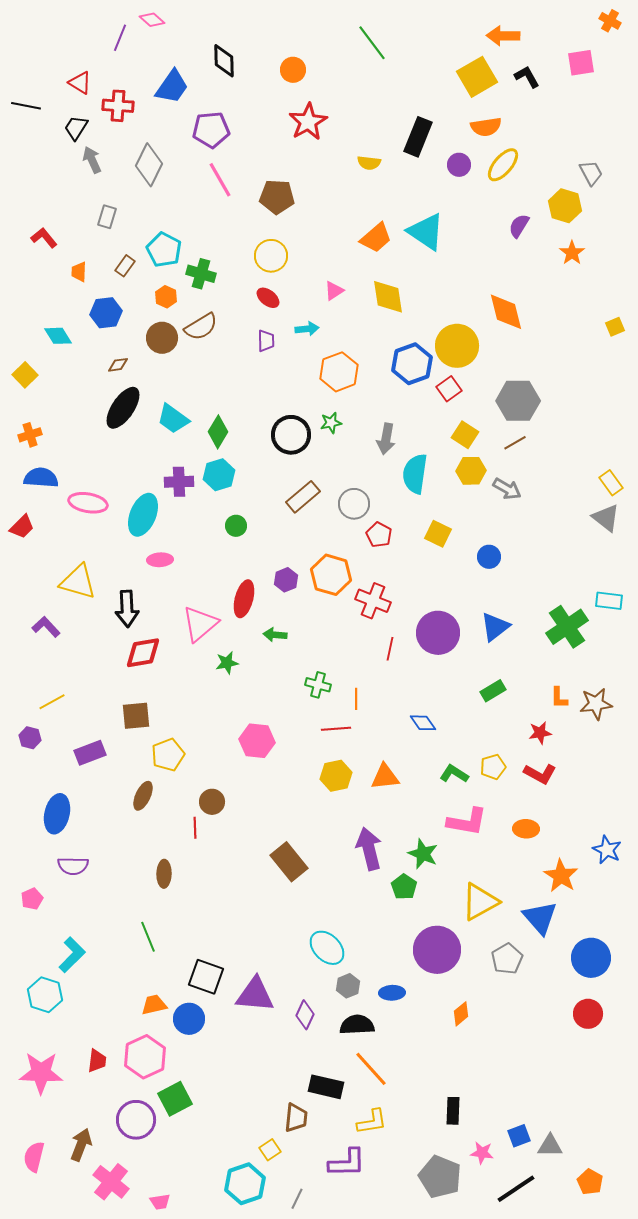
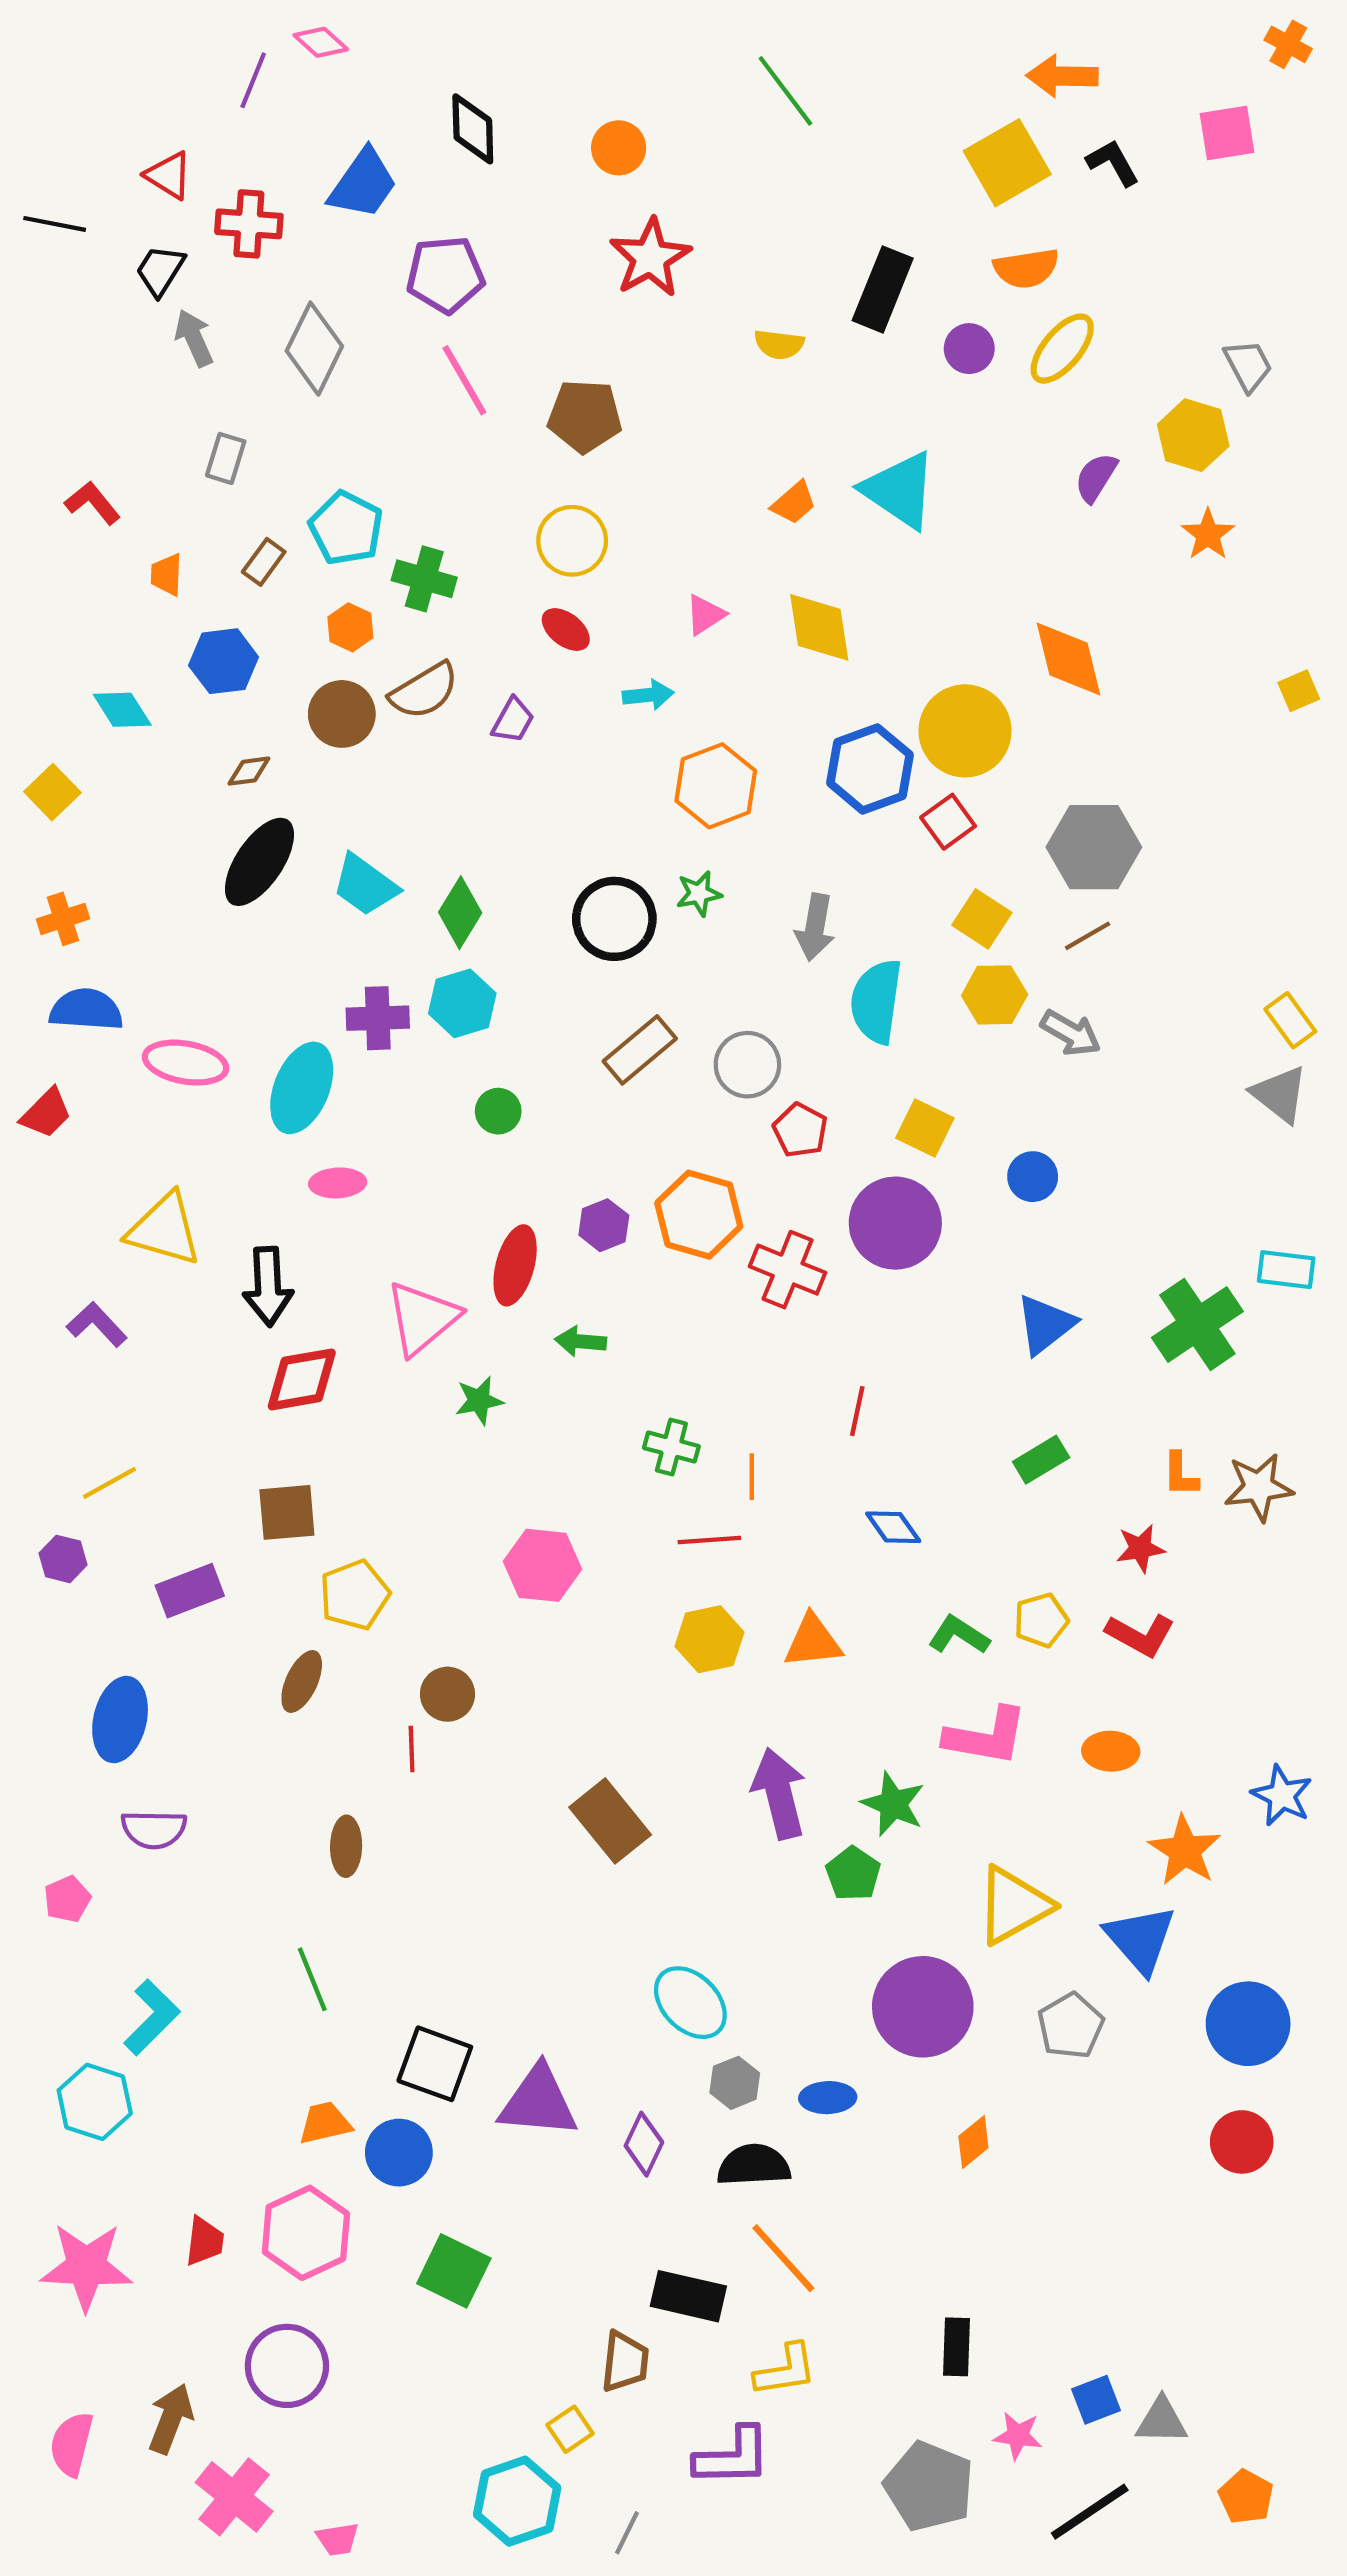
orange trapezoid: (376, 238) -> (794, 503), size x0.7
purple trapezoid: (266, 341) -> (513, 720), moved, turned 30
purple circle: (438, 633) -> (895, 1223), moved
red line: (390, 649) -> (857, 1411), moved
green square: (175, 1099) -> (454, 2271), moved, turned -36

